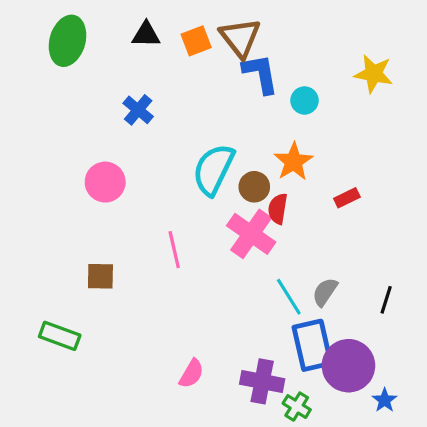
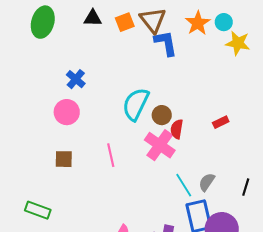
cyan circle: (305, 100) -> (224, 22), moved
blue cross: (138, 110) -> (76, 79), moved
orange star: (294, 162) -> (198, 23), moved
brown square: (100, 276) -> (64, 159), moved

